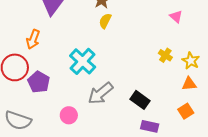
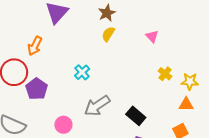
pink triangle: (176, 17) -> (152, 36), moved
cyan cross: (83, 61) -> (82, 72), size x0.6
yellow star: (191, 61) -> (190, 81), turned -30

